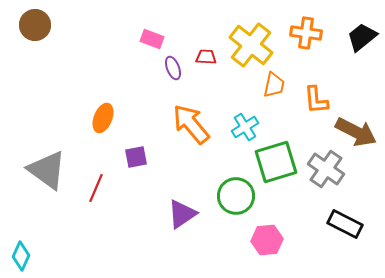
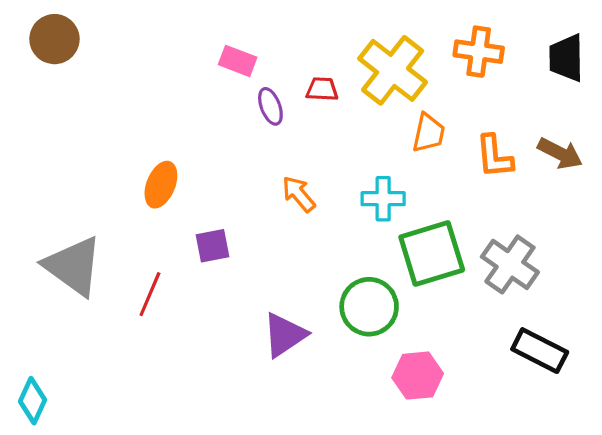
black trapezoid: (362, 37) -> (566, 58), turned -52
orange arrow: (191, 124) -> (299, 194), size x0.6
cyan cross: (245, 127) -> (383, 199), turned 32
brown arrow: (356, 132) -> (560, 153), moved, size x0.7

